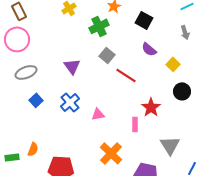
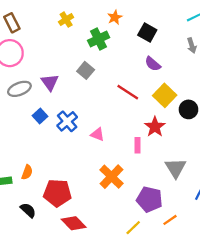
gray square: (107, 55) -> (86, 70), moved
yellow square: (173, 64) -> (165, 95), moved, size x1.5
purple triangle: (72, 66) -> (50, 82), moved
blue square: (36, 100) -> (40, 116), moved
pink triangle: (98, 114) -> (97, 134), turned 32

